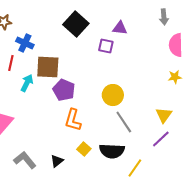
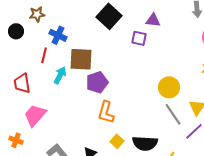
purple pentagon: (64, 90) -> (97, 82), turned 30
yellow circle: (113, 95) -> (169, 87), moved
gray line: (124, 122) -> (173, 114), moved

